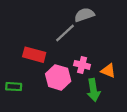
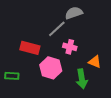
pink cross: (82, 65) -> (70, 47), moved

